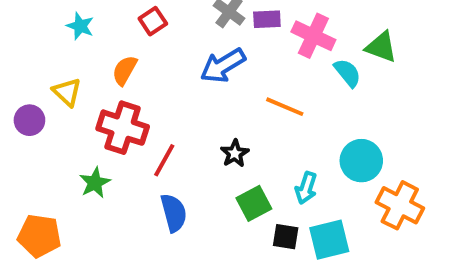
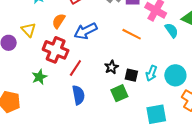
blue arrow: (223, 66) -> (86, 31), moved
orange line: (285, 107) -> (132, 34), moved
cyan arrow: (306, 188) -> (151, 73), moved
black square: (286, 237) -> (131, 75), moved

